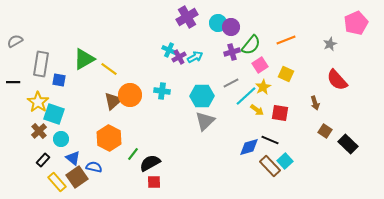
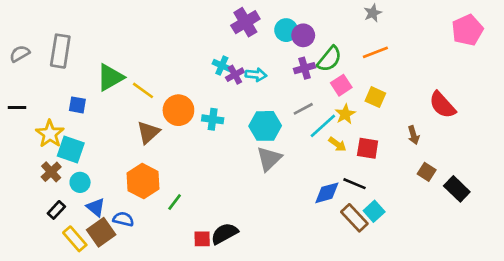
gray star: (330, 44) -> (373, 13), moved
cyan arrow: (195, 57) -> (256, 75), turned 35
gray rectangle: (41, 64) -> (60, 51), moved
orange circle: (130, 95) -> (178, 110), moved
black semicircle: (150, 163) -> (224, 234), moved

